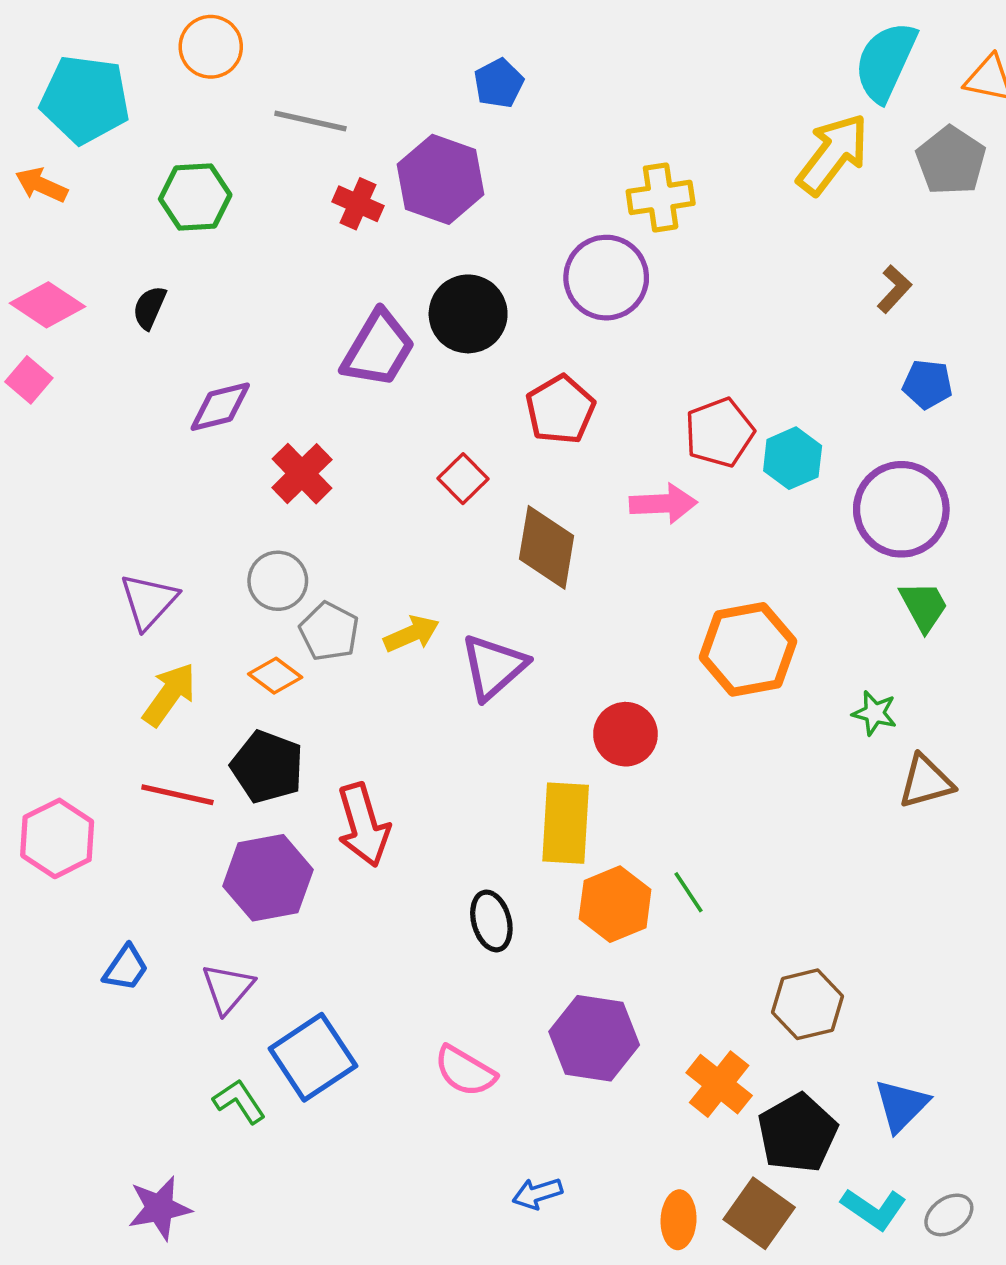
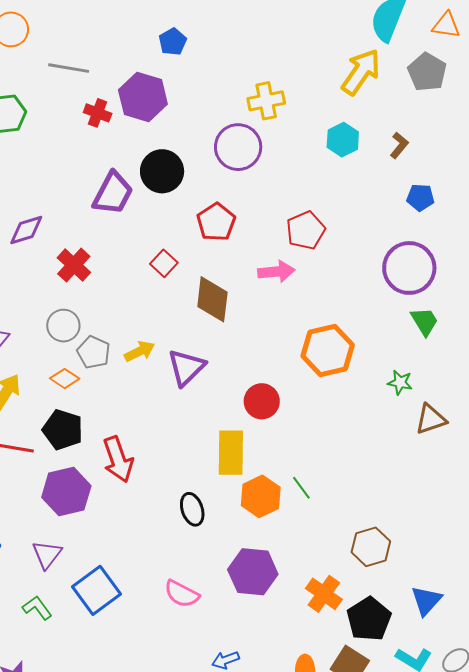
cyan hexagon: (793, 458) -> (343, 140), moved
green L-shape: (239, 1101) -> (37, 608), moved

